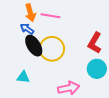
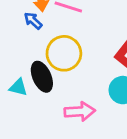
black ellipse: (34, 46) -> (42, 77), moved

